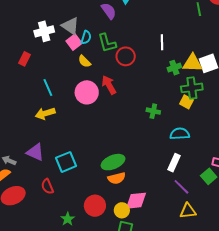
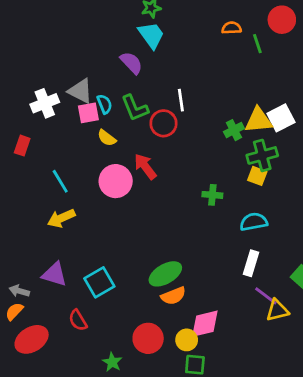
cyan semicircle: (86, 37) -> (105, 104), turned -32
pink square: (74, 42) -> (88, 113), turned 35
white line: (162, 42) -> (181, 100), moved
yellow triangle: (188, 211) -> (277, 310), moved

